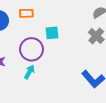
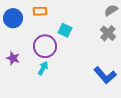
cyan square: (52, 33) -> (65, 30), turned 32

